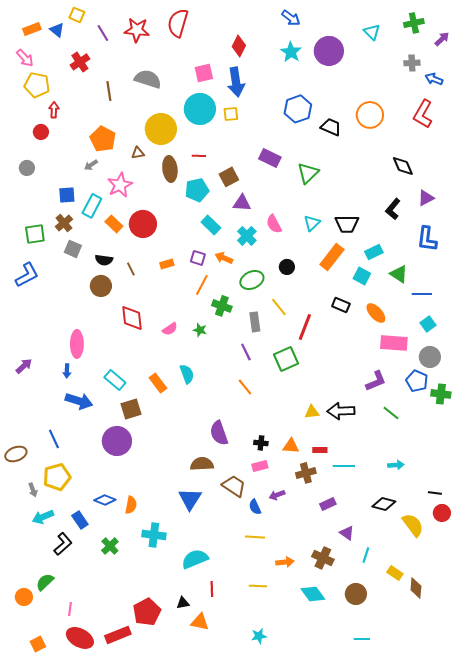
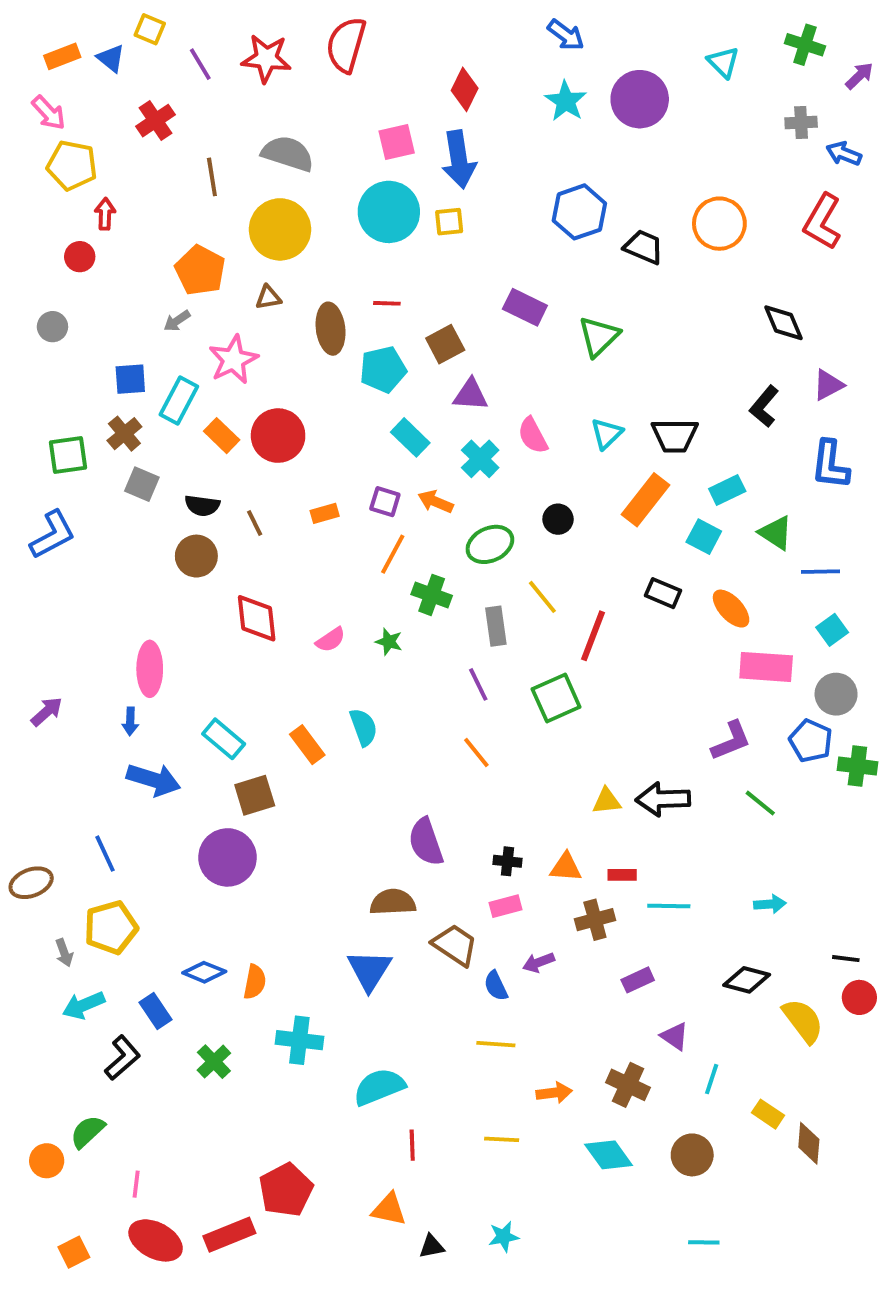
green cross: (414, 23) -> (805, 45), turned 30
yellow circle: (161, 129) -> (280, 229), moved
black triangle: (183, 603) -> (432, 1246), moved

